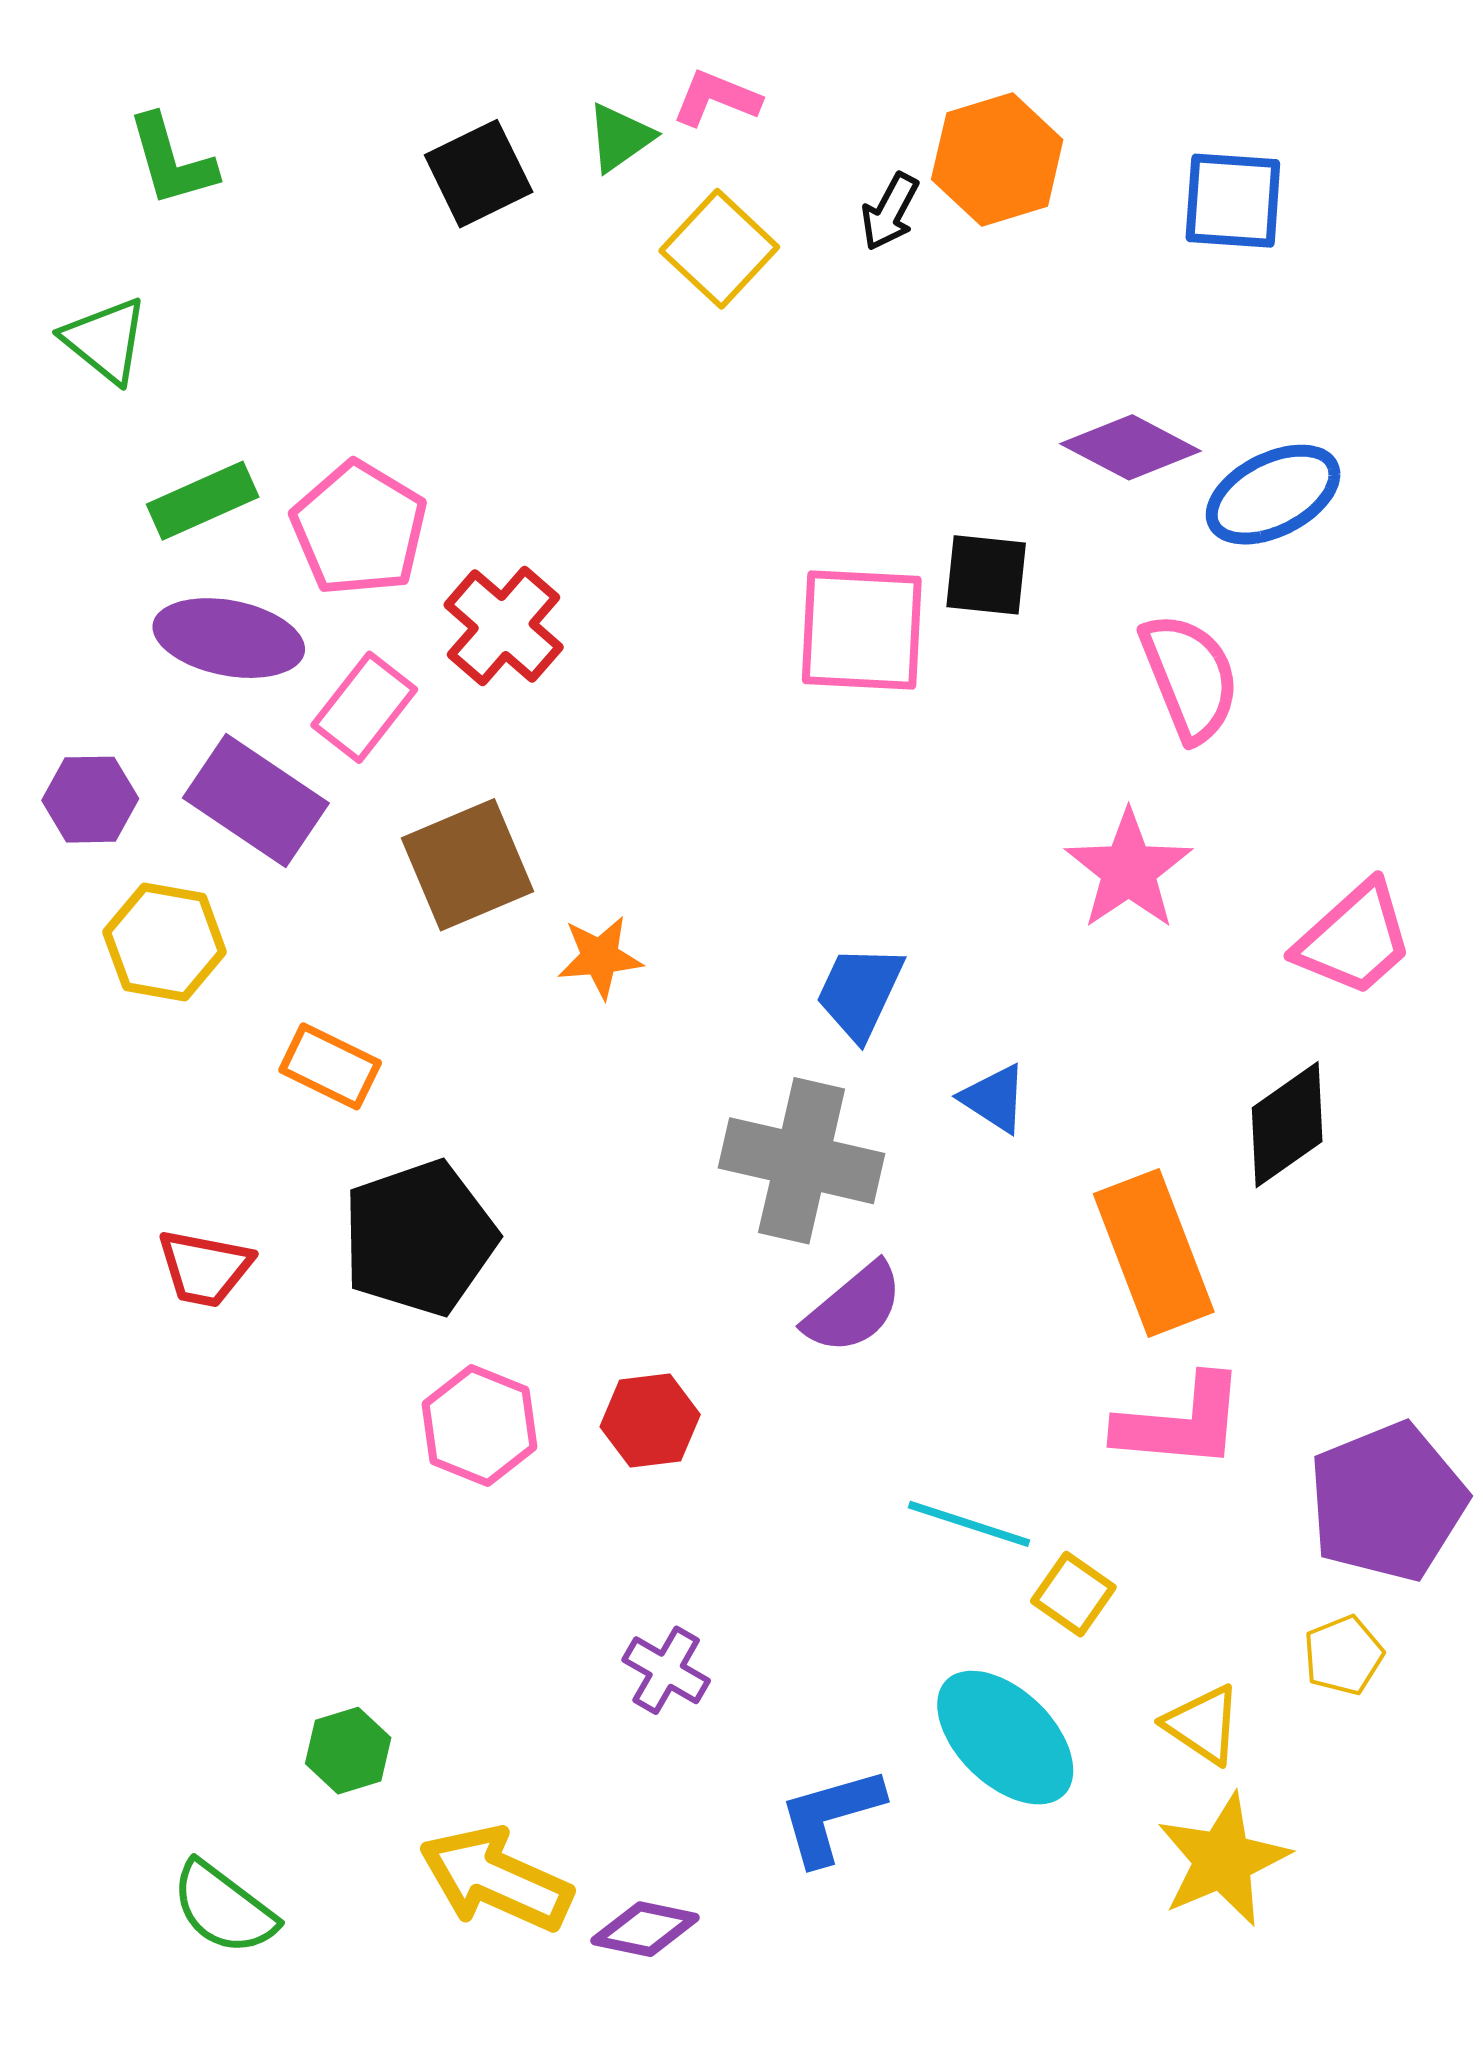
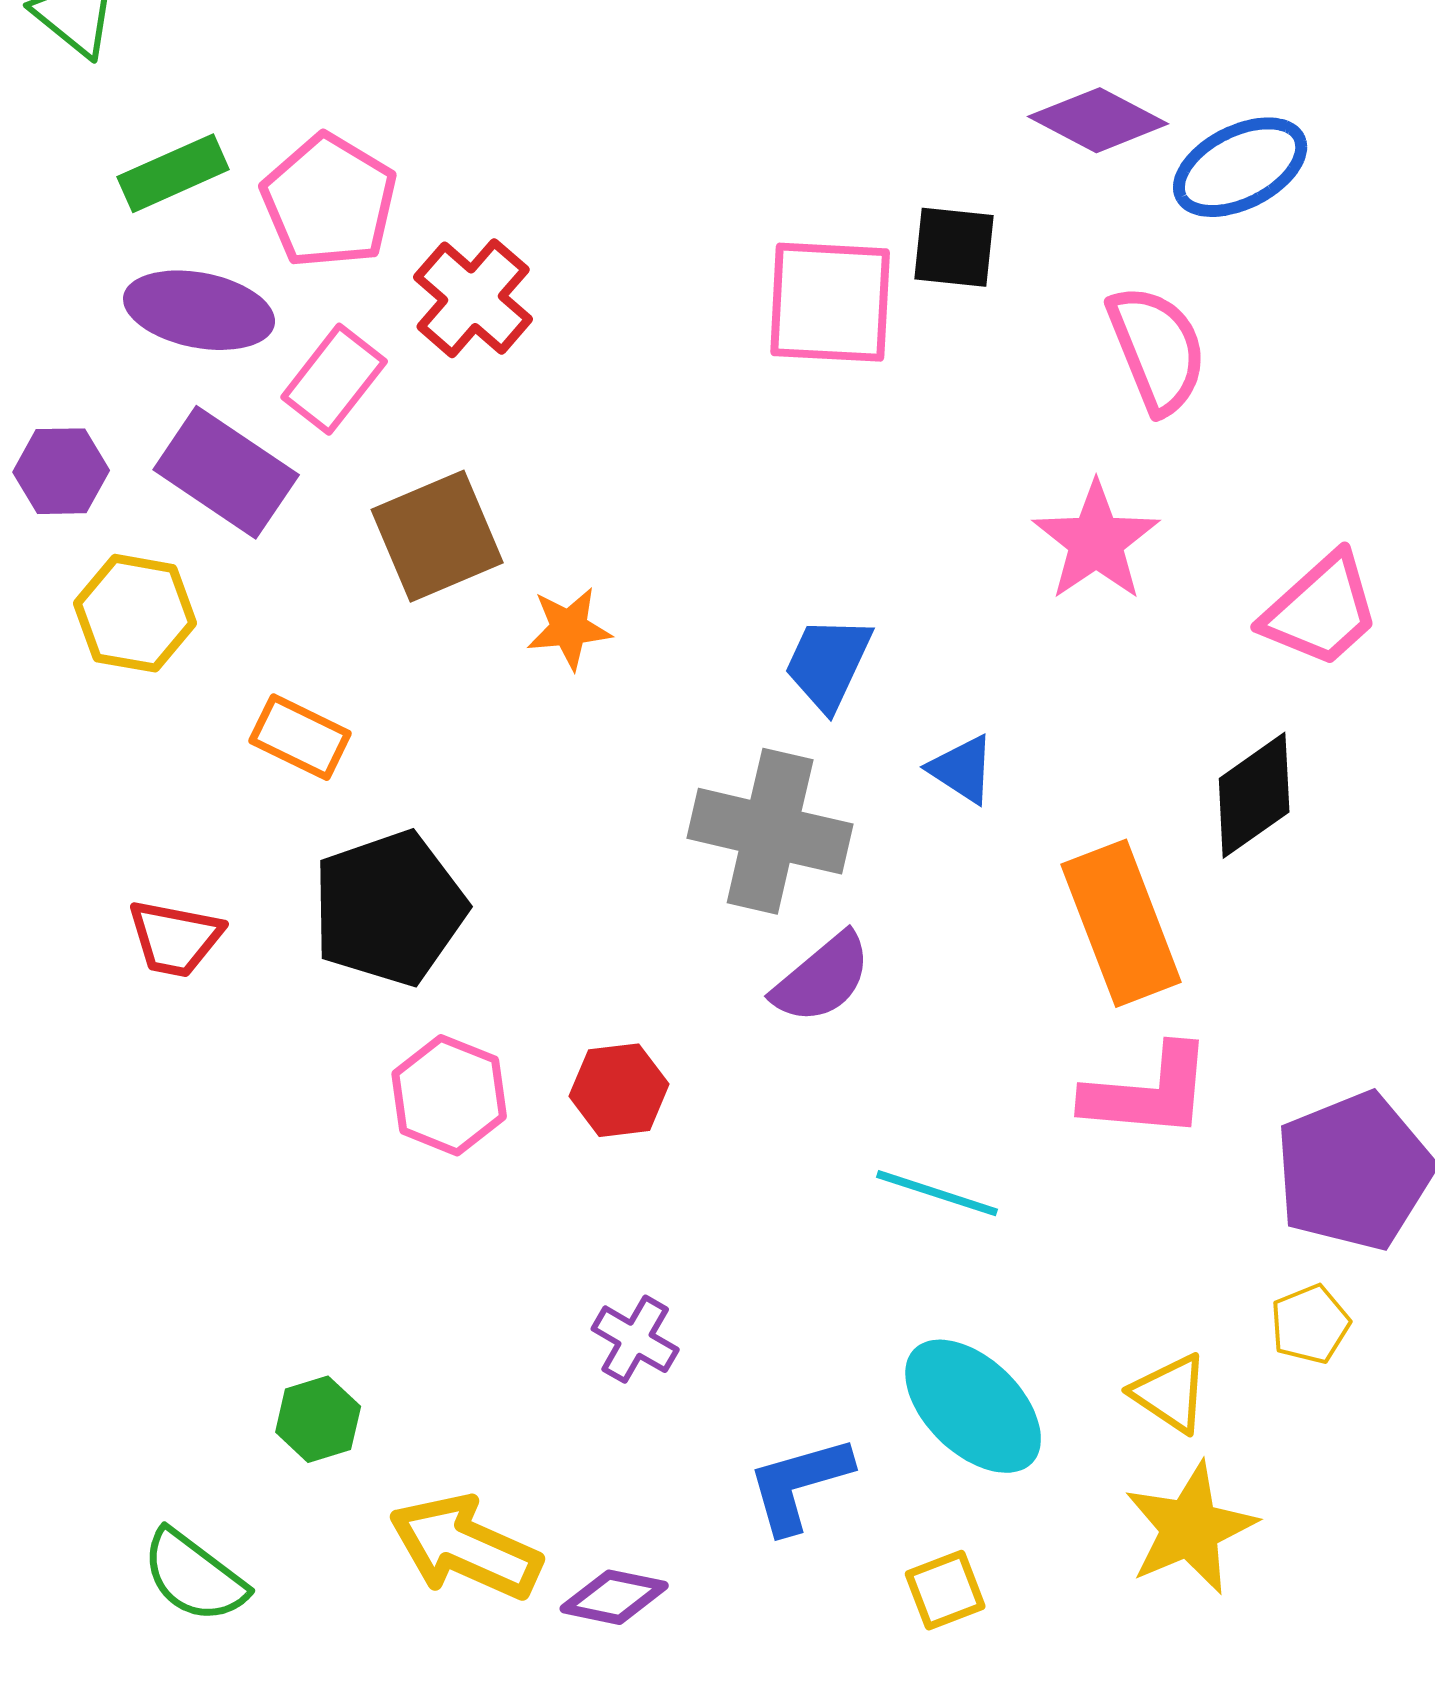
yellow square: (1073, 1594) -> (945, 1590), moved, turned 34

